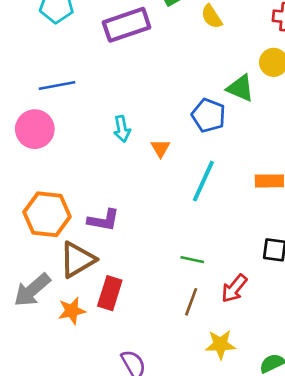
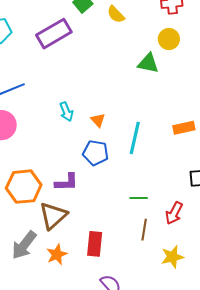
blue pentagon: (209, 115) -> (96, 153), moved
red rectangle: (110, 293) -> (95, 244), moved

